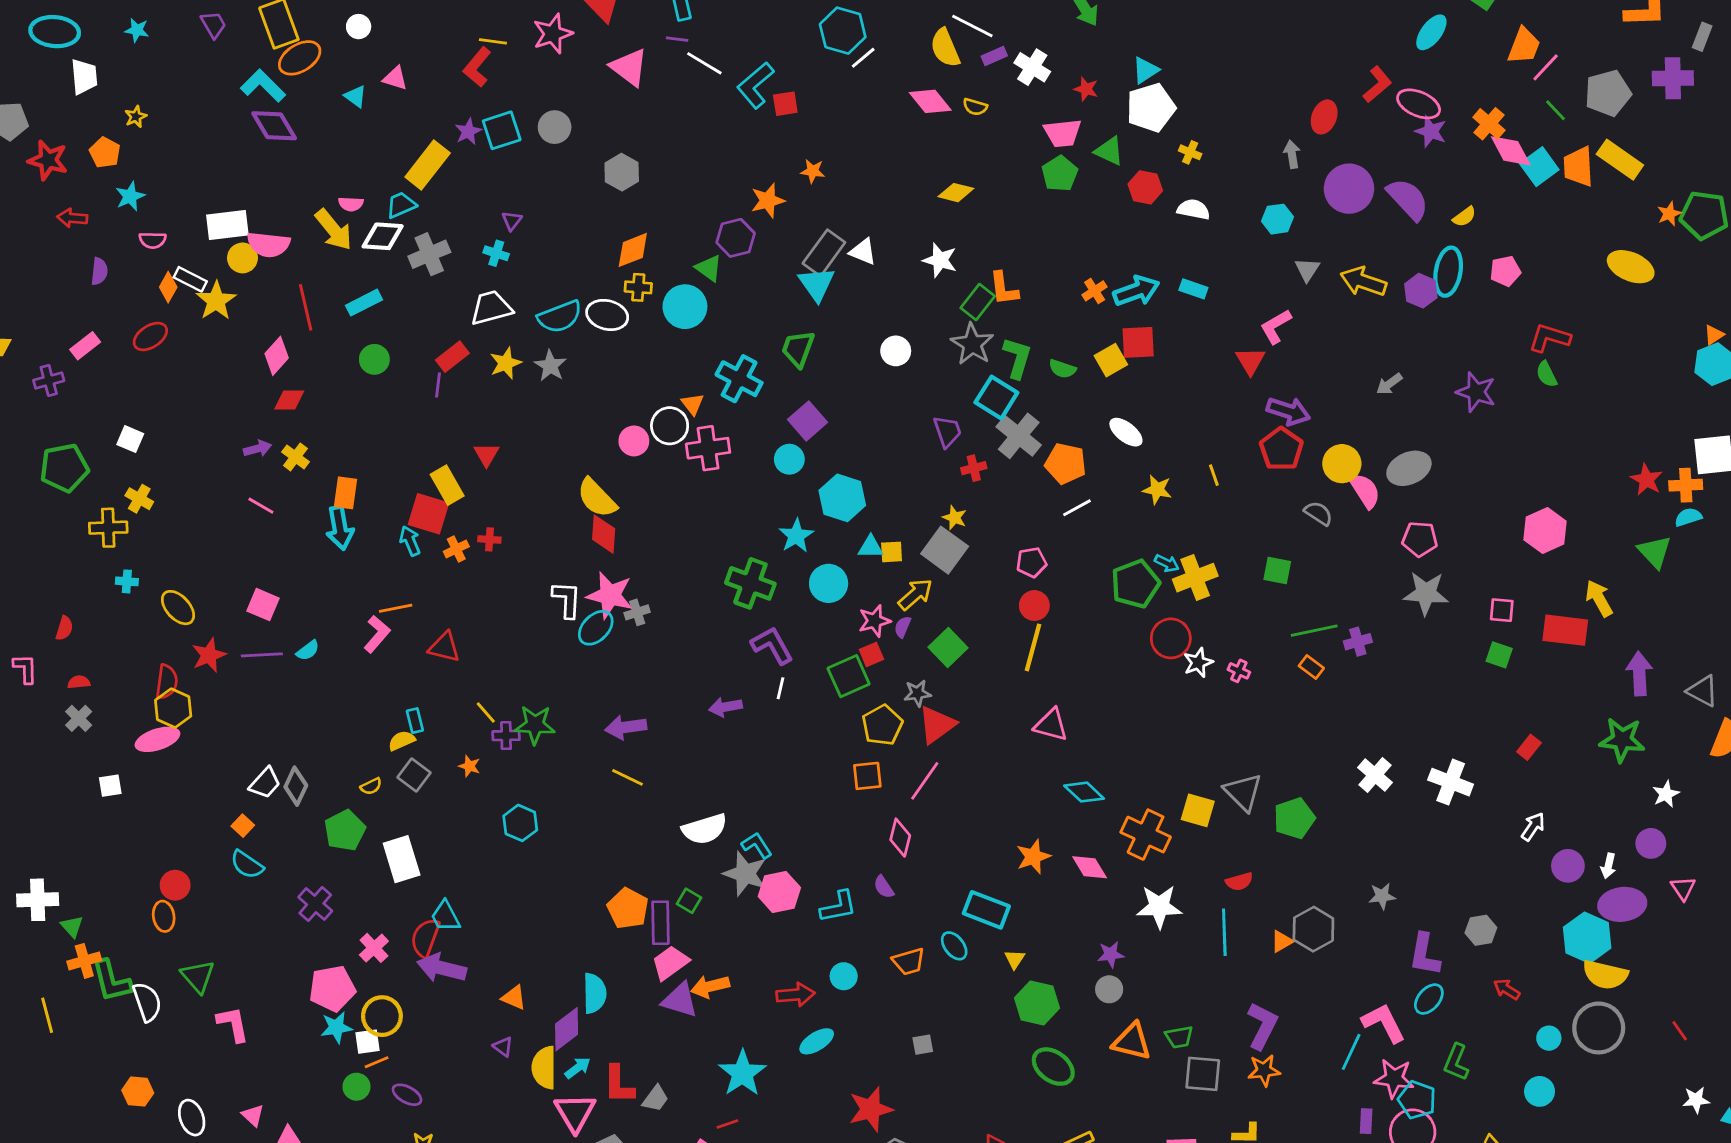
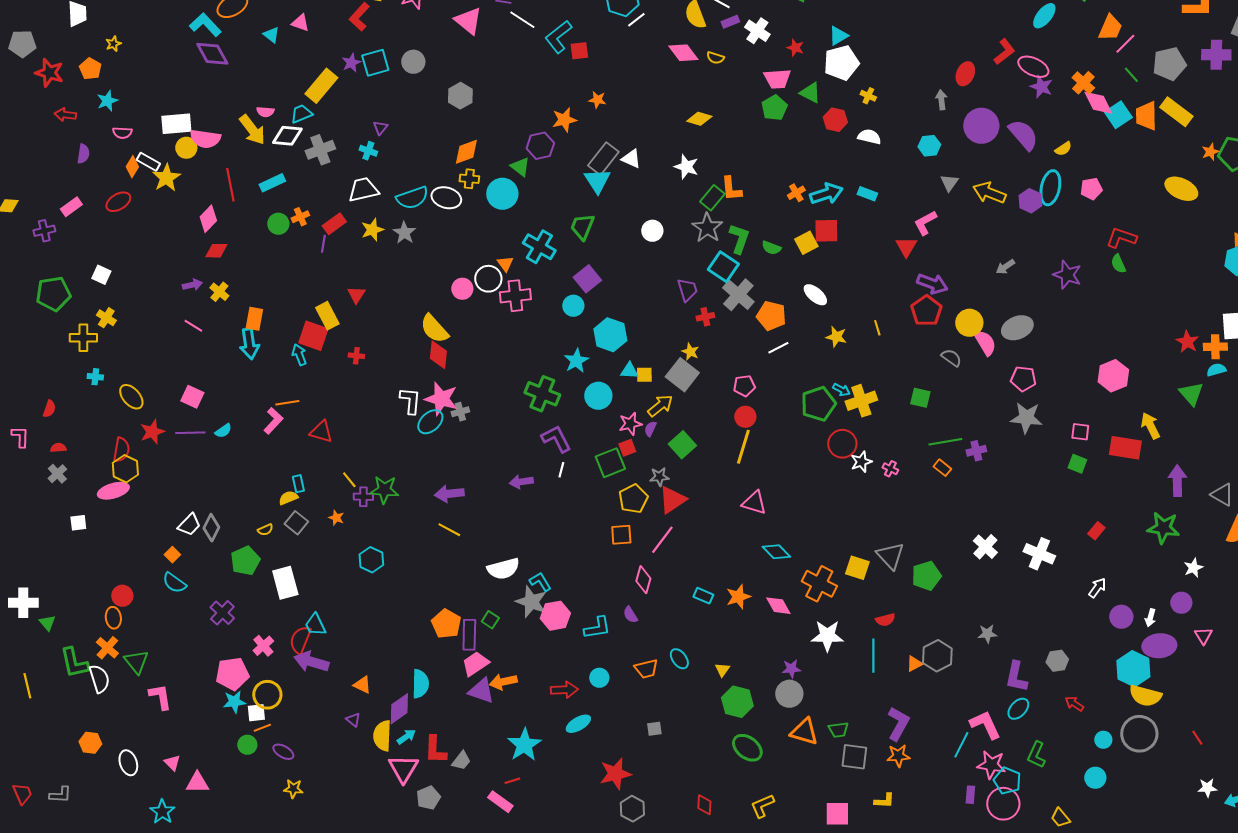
orange cross: (456, 549) -> (300, 217), moved
cyan rectangle: (986, 910) -> (703, 596), moved, size x0.6
orange cross: (84, 961) -> (107, 648), moved, turned -35
gray circle: (1109, 989) -> (789, 694), size x1.4

